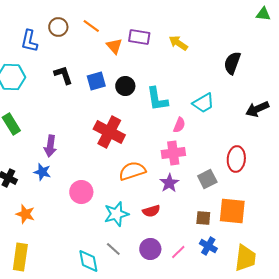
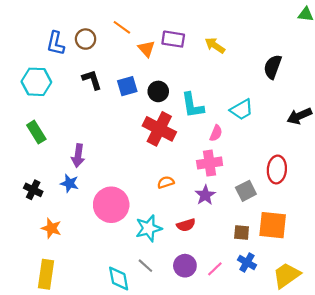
brown circle: (58, 27) -> (86, 39), moved
red cross: (109, 132) -> (159, 129), moved
orange semicircle: (132, 171) -> (166, 182), size x0.6
pink circle: (81, 192) -> (111, 205), size x1.4
yellow trapezoid: (245, 258) -> (287, 275), turned -132

